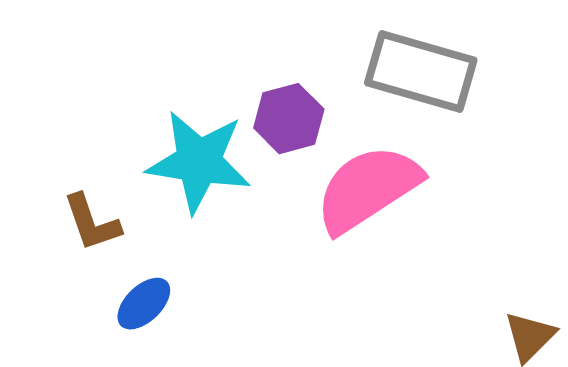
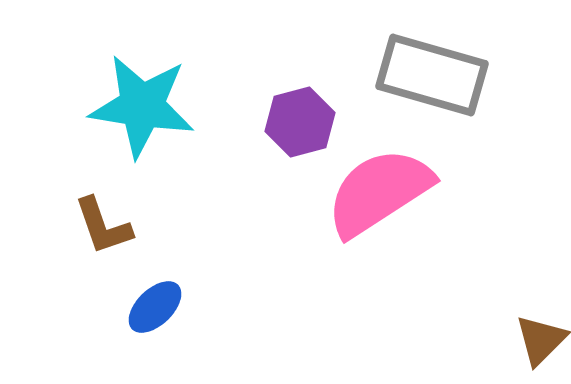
cyan star: (199, 162) -> (142, 106), moved

